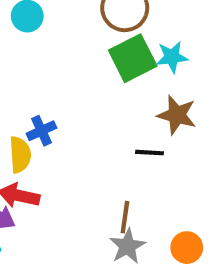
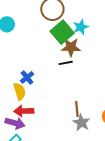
brown star: (177, 115) -> (71, 47), moved
black line: (150, 153) -> (66, 63), moved

